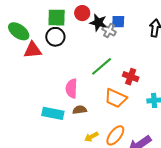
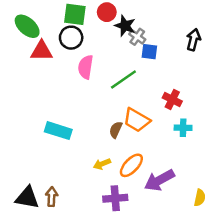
blue square: (118, 22) -> (149, 52), moved
red cross: (131, 77) -> (172, 100), moved
pink semicircle: (72, 88) -> (86, 67), moved
brown semicircle: (80, 110) -> (116, 130), moved, turned -64

